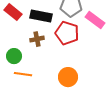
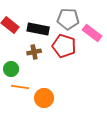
orange circle: (68, 77) -> (44, 98), moved

